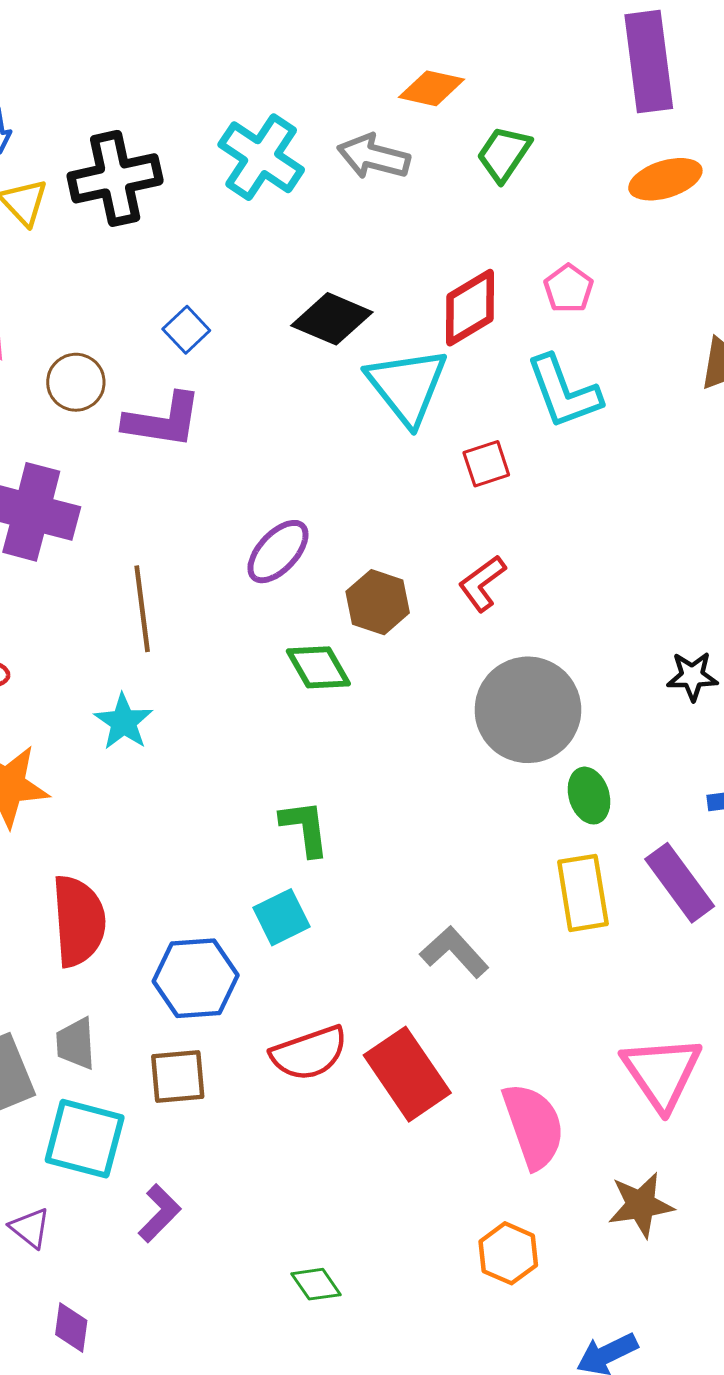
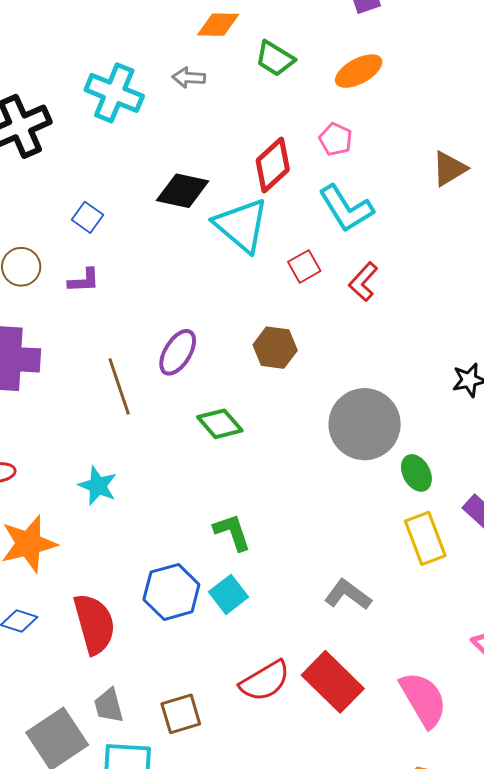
green trapezoid: (504, 154) -> (275, 58), turned -81
gray arrow: (374, 157) -> (189, 78), size x0.7
orange ellipse: (665, 179) -> (359, 71), moved
purple L-shape: (163, 420) -> (84, 281), size x0.6
red L-shape: (482, 583) -> (363, 282), moved
brown hexagon: (378, 602) -> (275, 348), moved
brown line: (142, 609) -> (119, 386), moved
blue hexagon: (196, 978) -> (171, 592), moved

